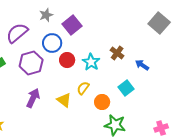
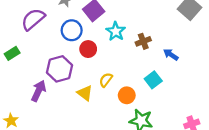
brown cross: (117, 53) -> (143, 41), turned 32
cyan star: (91, 62) -> (116, 31), moved
purple hexagon: (31, 63) -> (60, 69), moved
purple arrow: (33, 98) -> (39, 91), moved

